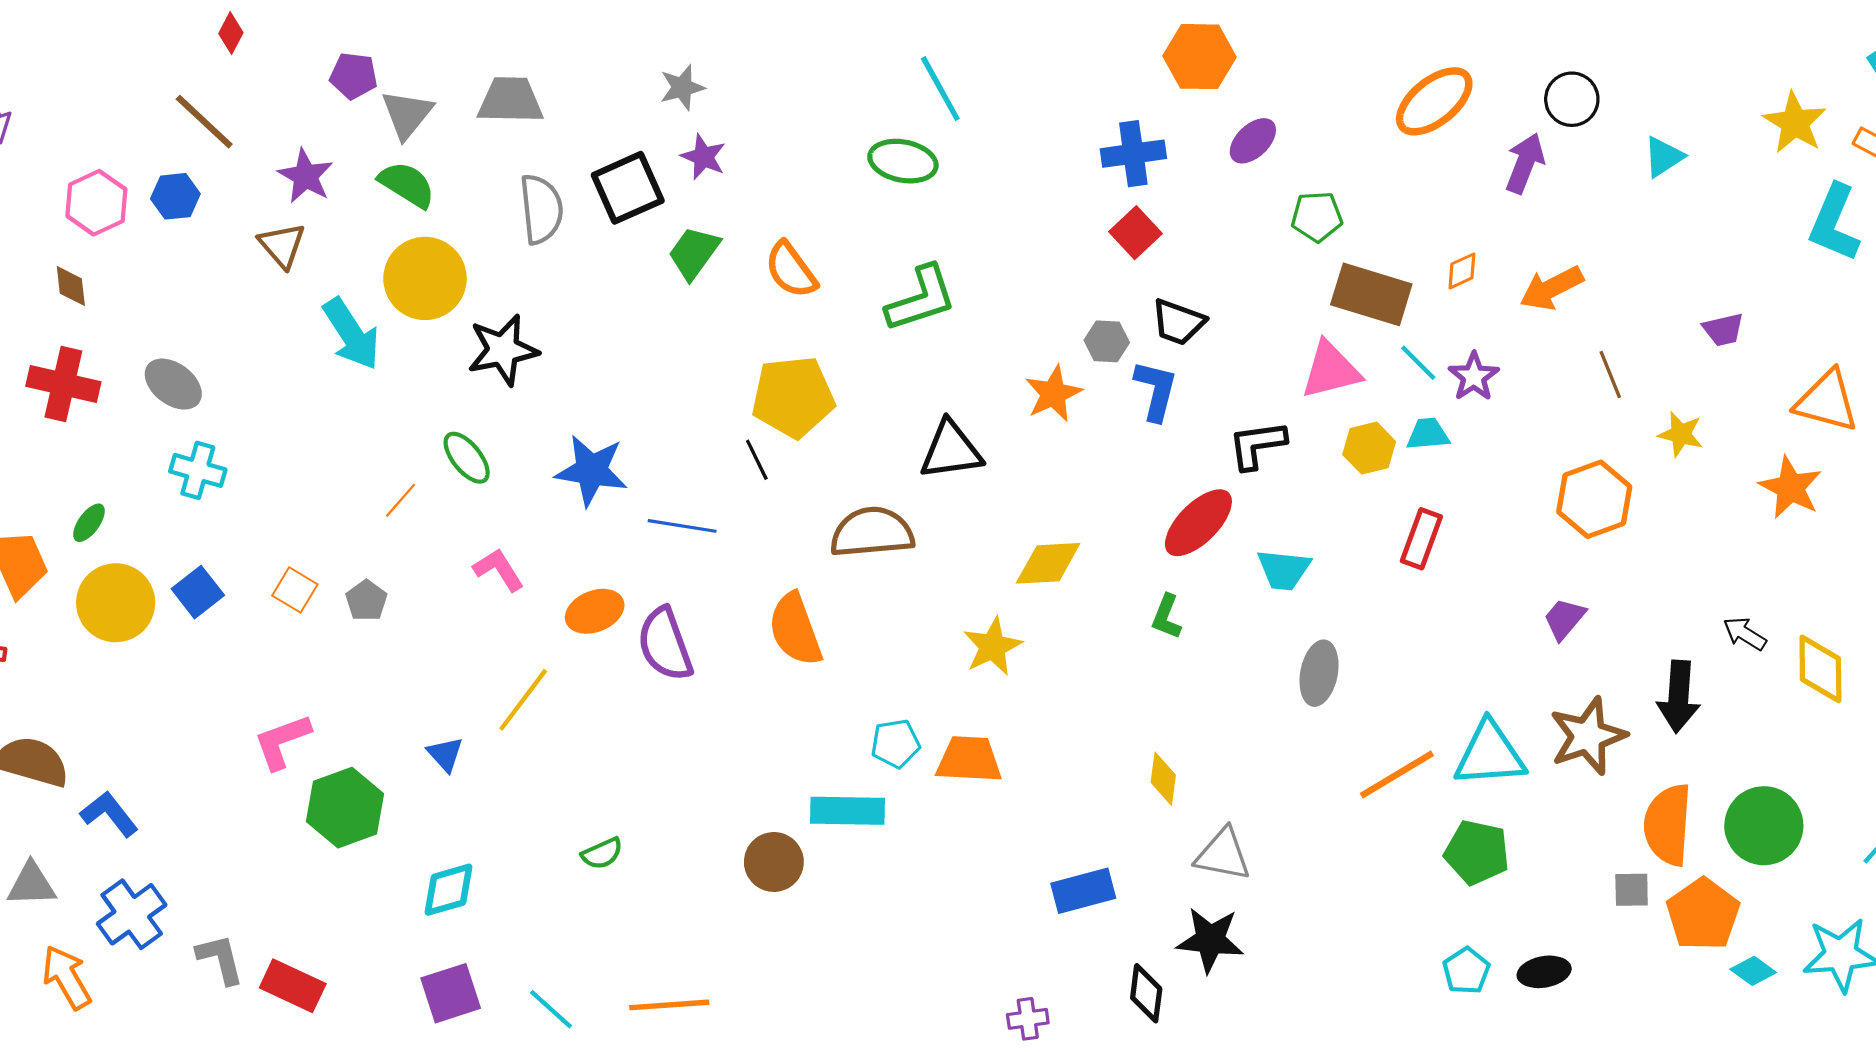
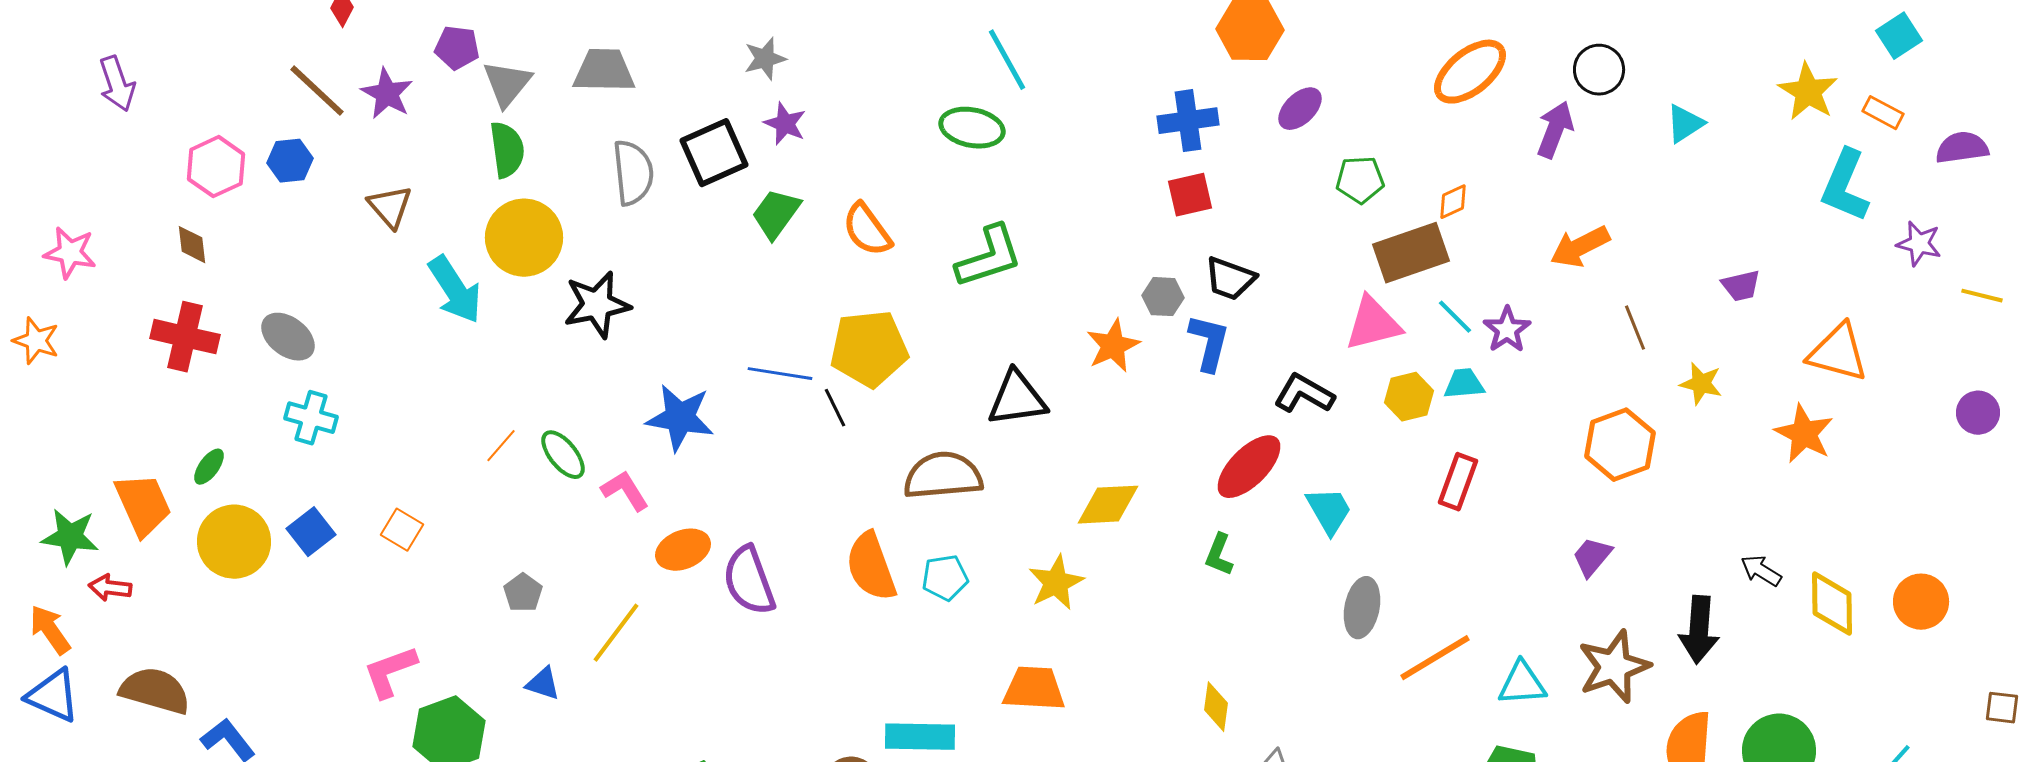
purple star: (306, 176) -> (387, 94), moved
green semicircle: (407, 185) -> (507, 150), turned 50
red square: (1136, 233) -> (1190, 195), turned 30
orange diamond: (1462, 271) -> (1453, 202), moved
brown rectangle: (1371, 294) -> (1411, 253), turned -36
black L-shape: (1257, 445) -> (1304, 394), turned 38
green ellipse: (467, 458) -> (563, 455), moved
blue line: (682, 526) -> (780, 374), moved
pink L-shape: (499, 570) -> (625, 491), moved
cyan trapezoid: (1284, 570) -> (1329, 511), turned -126
gray pentagon: (366, 601) -> (523, 593), moved
cyan pentagon: (895, 744) -> (945, 578), moved
blue triangle: (445, 754) -> (543, 684), turned -30
cyan triangle: (1490, 754) -> (1522, 684), size x0.7
orange line: (1397, 775) -> (1435, 658), moved

